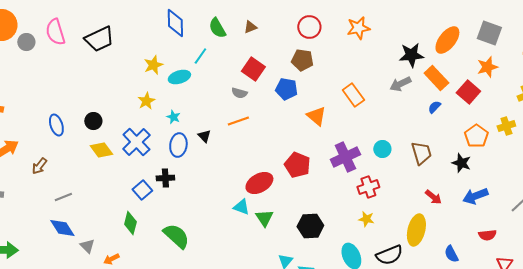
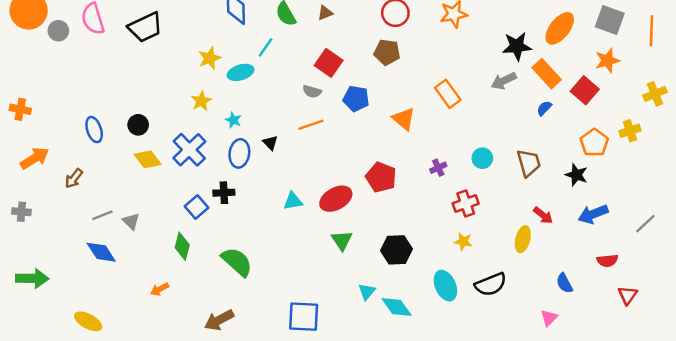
blue pentagon: (286, 89) -> (356, 99), moved
purple cross: (345, 157) -> (438, 168), size x0.5
cyan triangle: (241, 207) -> (293, 201), moved, turned -30
yellow ellipse: (416, 230) -> (523, 239), moved, size x0.7
gray triangle: (87, 246) -> (131, 221), moved

